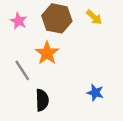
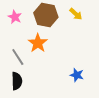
black semicircle: (42, 100) -> (17, 81), moved

